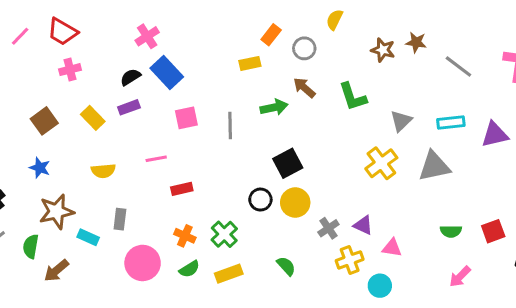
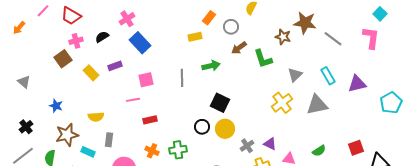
pink line: (20, 36) -> (43, 11), moved
brown star: (416, 42) -> (305, 23), size x1.6
brown star: (383, 50) -> (283, 37), moved
black semicircle: (130, 77) -> (102, 37), moved
brown arrow: (304, 88) -> (239, 48), moved, turned -77
pink square: (186, 118) -> (146, 80), moved
brown square: (44, 121) -> (63, 59), moved
cyan rectangle: (451, 122) -> (328, 76), turned 66
black square: (288, 163) -> (220, 103), turned -36
yellow semicircle: (103, 171) -> (96, 117), moved
green semicircle: (451, 231) -> (319, 151), moved, turned -32
green cross: (224, 234) -> (178, 150), turned 36

